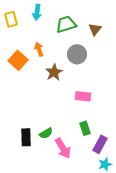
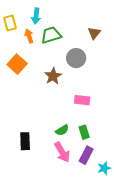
green trapezoid: (66, 24) -> (51, 35), moved
orange arrow: (39, 49) -> (29, 36), moved
green semicircle: (46, 133) -> (62, 130), moved
purple rectangle: (100, 144) -> (86, 155), moved

